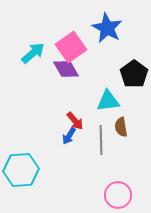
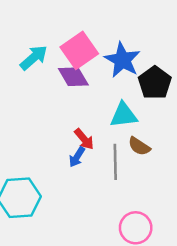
blue star: (107, 28) -> (122, 60), moved
brown semicircle: (121, 127) -> (139, 146), turned -48

